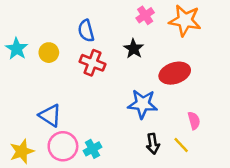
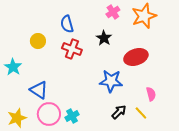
orange star: (185, 20) -> (144, 16), turned -30
cyan star: (17, 49) -> (13, 67), moved
black arrow: (153, 144) -> (119, 112), turned -126

